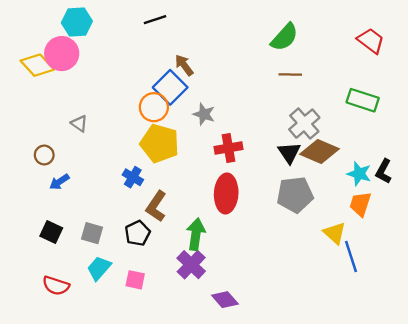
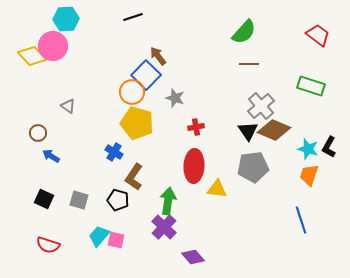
red cross: (228, 148) -> (196, 127), size x0.7
blue arrow: (59, 182) -> (51, 156), turned 66
black pentagon: (138, 233) -> (118, 200), turned -30
yellow triangle: (335, 233) -> (217, 189), moved, turned -35
cyan trapezoid: (99, 268) -> (99, 236), moved

